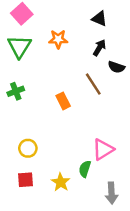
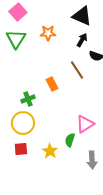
black triangle: (99, 19) -> (82, 16), size x1.5
green cross: (16, 91) -> (28, 99), moved
yellow circle: (28, 148) -> (23, 123), size x1.5

